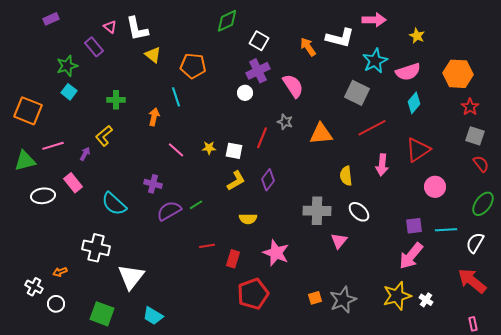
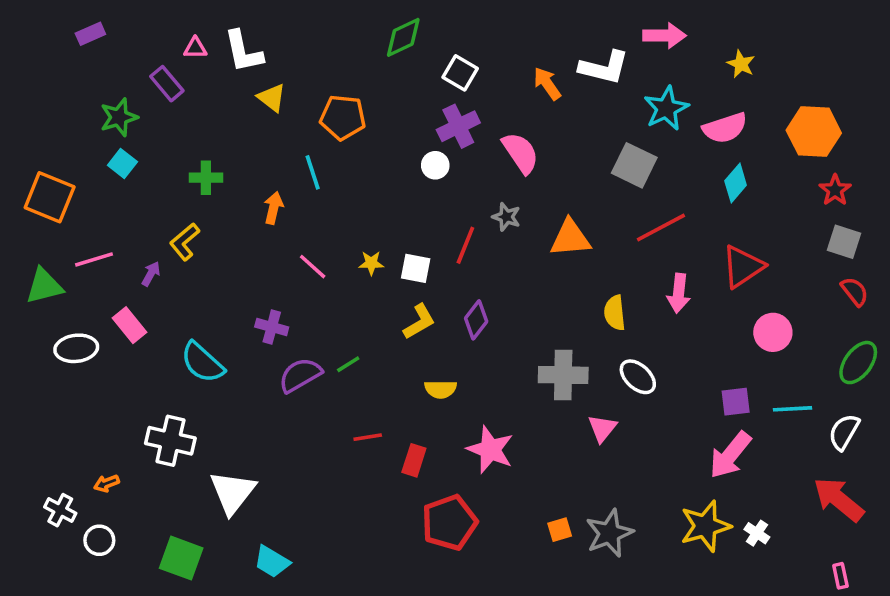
pink triangle: (110, 27) -> (195, 48), turned -40

